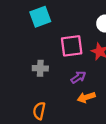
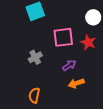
gray cross: (40, 68) -> (35, 57), turned -32

